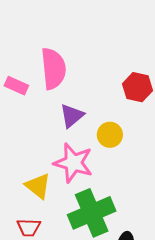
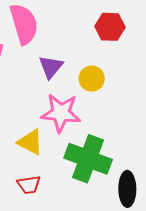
green cross: (92, 213) -> (88, 159), turned -36

